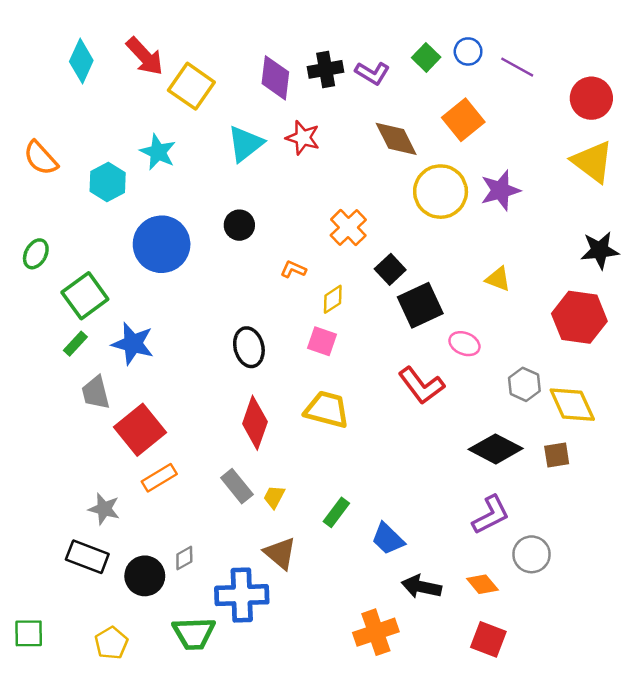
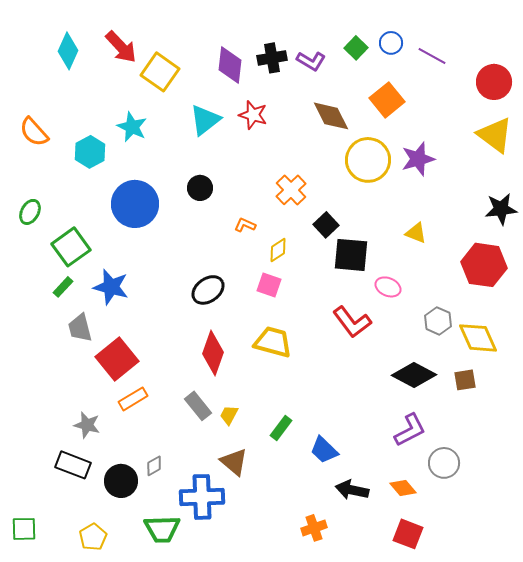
black square: (420, 305) -> (351, 255), turned 30
black ellipse: (249, 347) -> (208, 290), turned 68
orange cross: (376, 632) -> (314, 528), size x0.7

